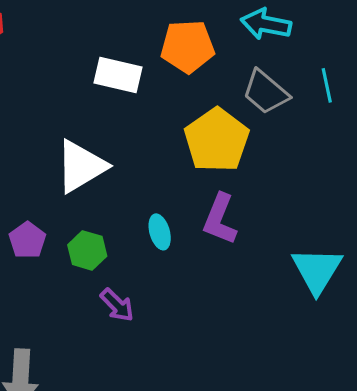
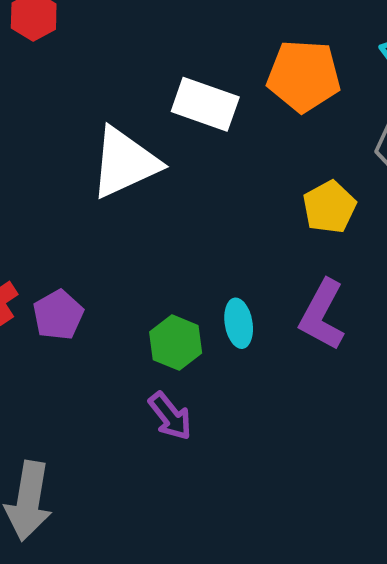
yellow pentagon: (217, 140) -> (329, 207), size x0.6
white triangle: (81, 166) -> (125, 163), moved
green hexagon: (87, 250) -> (176, 343), moved

